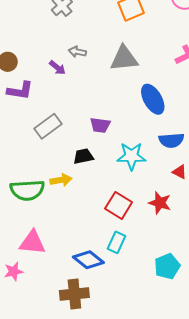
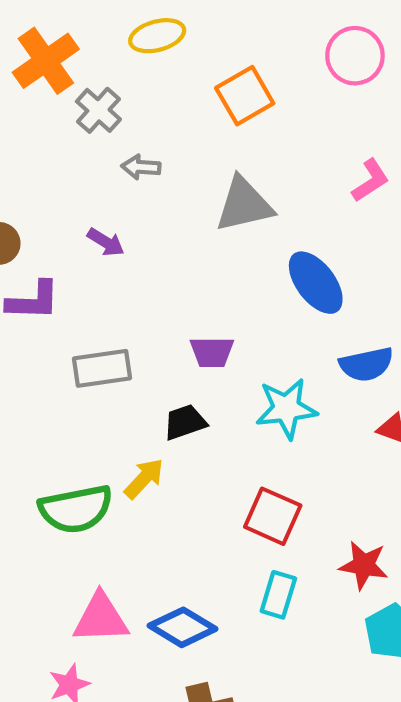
gray arrow: (77, 52) -> (141, 167), moved
gray rectangle: (48, 126) -> (102, 368), turned 36
yellow arrow: (61, 180) -> (144, 478), turned -30
red star: (160, 203) -> (364, 565), moved
blue diamond: (88, 260) -> (182, 627), moved

